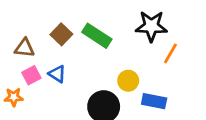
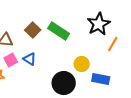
black star: (151, 26) -> (99, 24), turned -30

